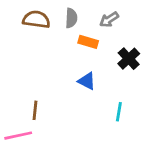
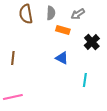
brown semicircle: (36, 19) -> (26, 14), turned -108
brown line: (35, 110) -> (13, 58), moved

